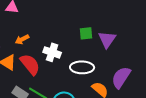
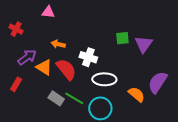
orange arrow: (22, 39) -> (58, 44), turned 40
white ellipse: (82, 67) -> (104, 79), moved

